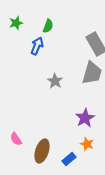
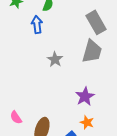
blue arrow: (37, 46) -> (37, 24), turned -30

